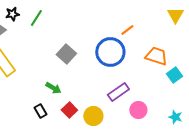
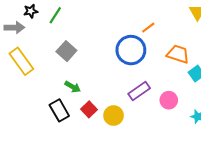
gray square: (66, 54) -> (66, 51), moved
pink circle: (138, 110) -> (169, 100), moved
black rectangle: (40, 111) -> (59, 110), size x1.5

